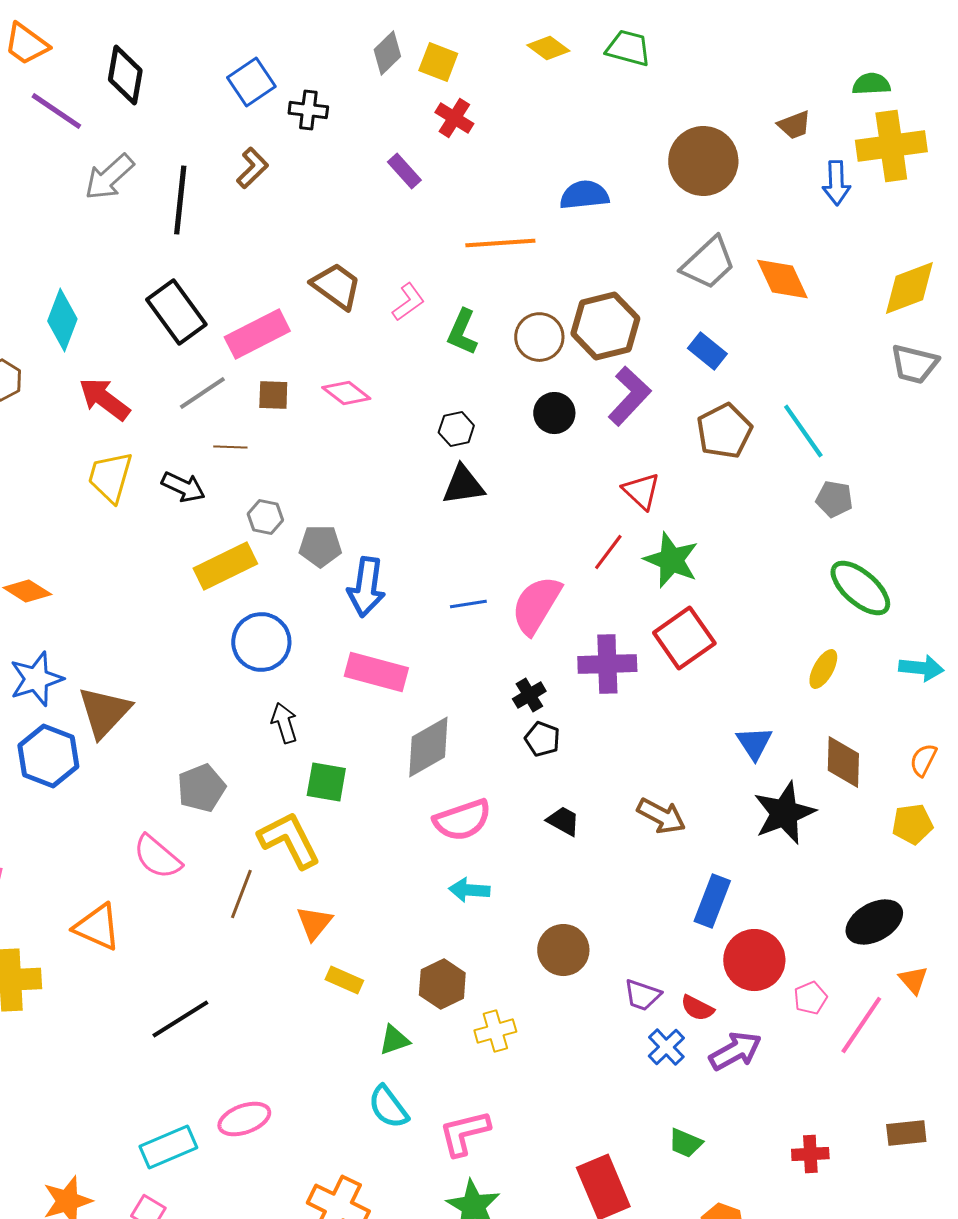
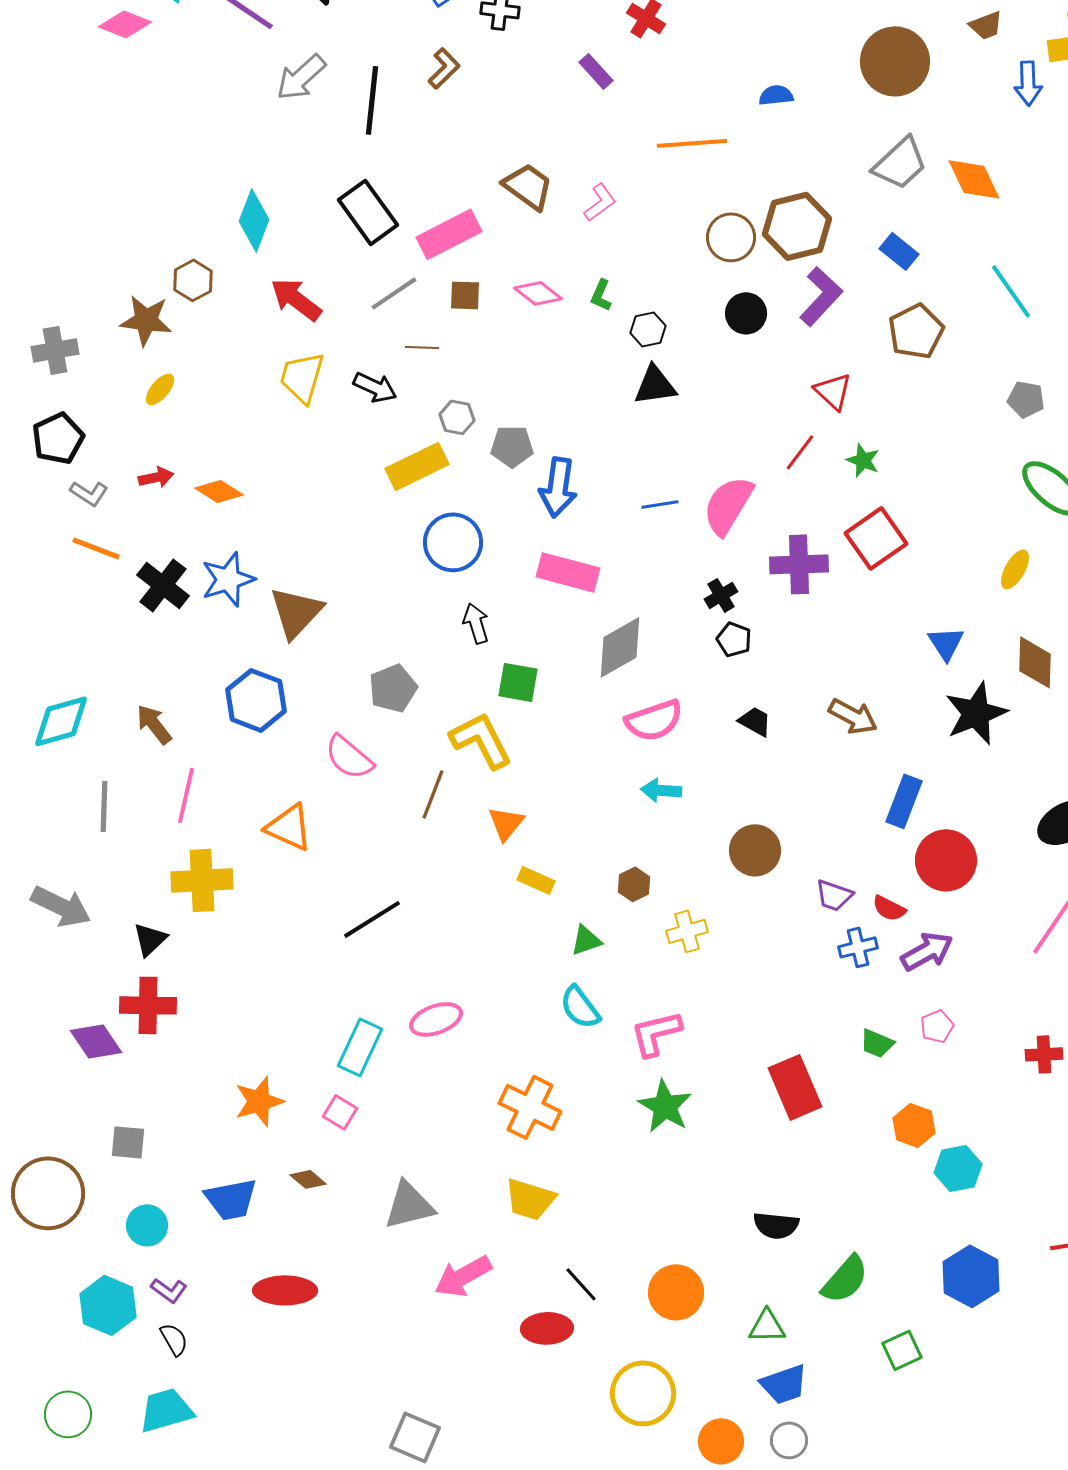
blue semicircle: (584, 195) -> (776, 95), size x0.7
green L-shape: (462, 332) -> (601, 295), moved, size x0.7
cyan line: (803, 431) -> (1011, 291), moved
green star: (671, 560) -> (863, 460), size x0.6
blue hexagon: (48, 756) -> (256, 700), moved
brown hexagon: (442, 984) -> (634, 884), size x0.7
pink pentagon: (810, 998) -> (937, 1026), moved
blue cross: (666, 1047) -> (858, 947), turned 30
cyan rectangle: (168, 1147) -> (360, 1047), turned -42
red cross: (810, 1154) -> (1044, 1054), moved

